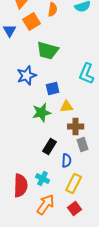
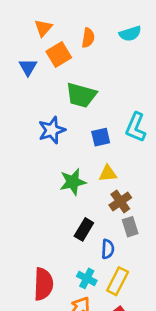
blue square: (53, 89) -> (101, 137), moved
brown cross: (76, 127) -> (120, 201), turned -35
cyan cross: (43, 179) -> (87, 278), moved

